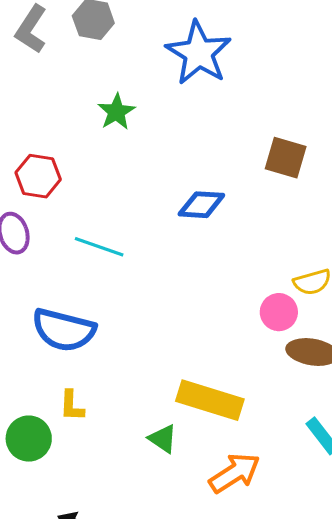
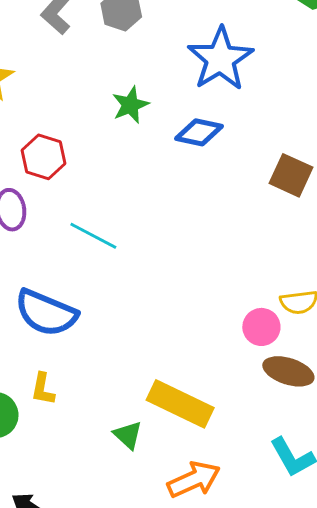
blue diamond: (201, 205) -> (199, 132), moved

